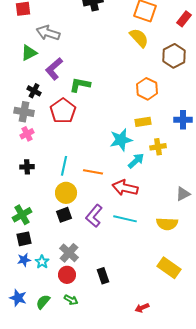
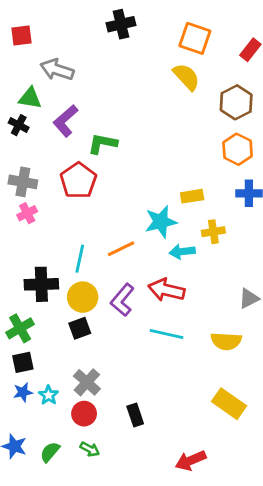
green triangle: (29, 53) -> (30, 98), turned 36
orange hexagon: (147, 89) -> (238, 149), moved
black cross: (34, 91) -> (19, 125), moved
cyan arrow: (136, 161) -> (182, 252), turned -144
black cross: (27, 167) -> (41, 284), moved, size x1.6
orange line: (93, 172) -> (121, 249), moved, turned -36
purple L-shape: (94, 216) -> (122, 300), moved
red arrow: (142, 308) -> (191, 461), size x1.5

